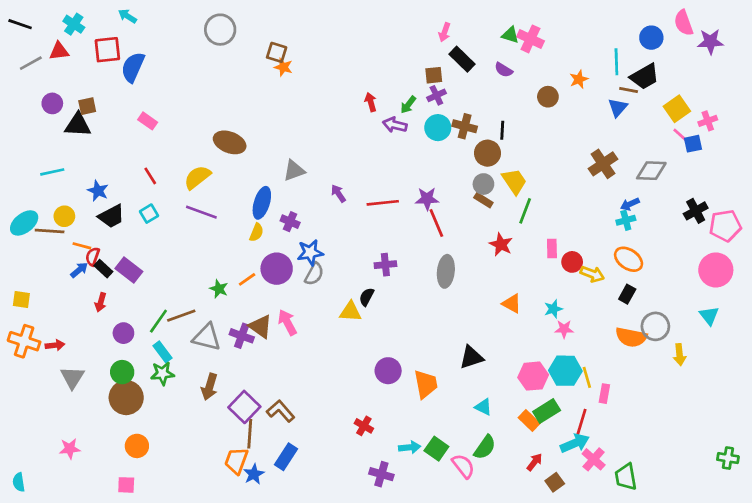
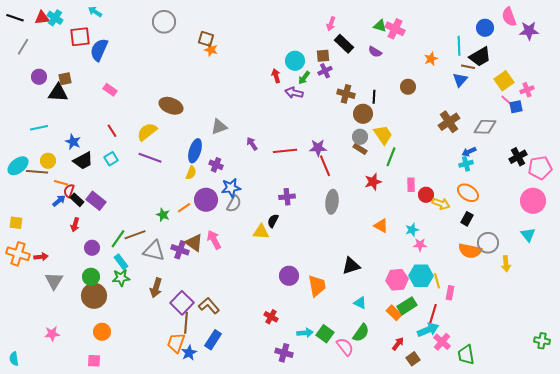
red triangle: (59, 51) -> (42, 18), moved
gray line: (31, 63) -> (23, 47), turned -30
brown circle: (548, 97) -> (408, 87), moved
cyan circle: (438, 128) -> (295, 61), moved
red star: (501, 244) -> (373, 182), turned 30

